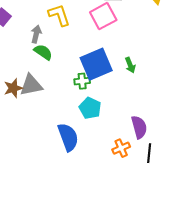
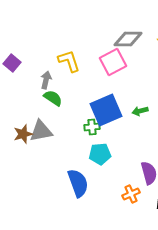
green arrow: (130, 65) -> (140, 111), turned 98
cyan pentagon: (90, 108) -> (100, 154), turned -30

